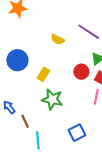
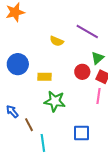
yellow rectangle: (43, 74) -> (44, 77), turned 64
blue square: (77, 133) -> (81, 133), turned 30

